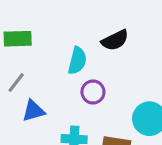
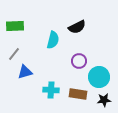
purple circle: (93, 92) -> (79, 61), moved

